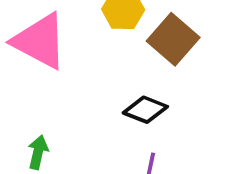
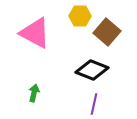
black diamond: (145, 110) -> (92, 70), size x1.4

